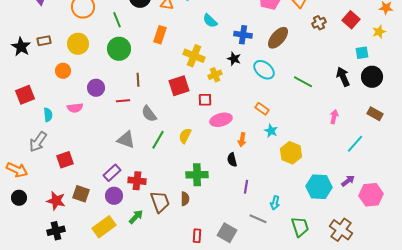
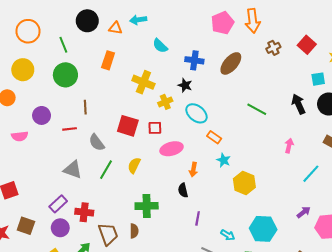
cyan ellipse: (264, 70) -> (196, 113), moved
red square: (179, 86) -> (128, 126), moved, turned 35
cyan hexagon: (319, 187) -> (263, 229), moved
cyan arrow: (275, 203) -> (228, 235), turned -72

